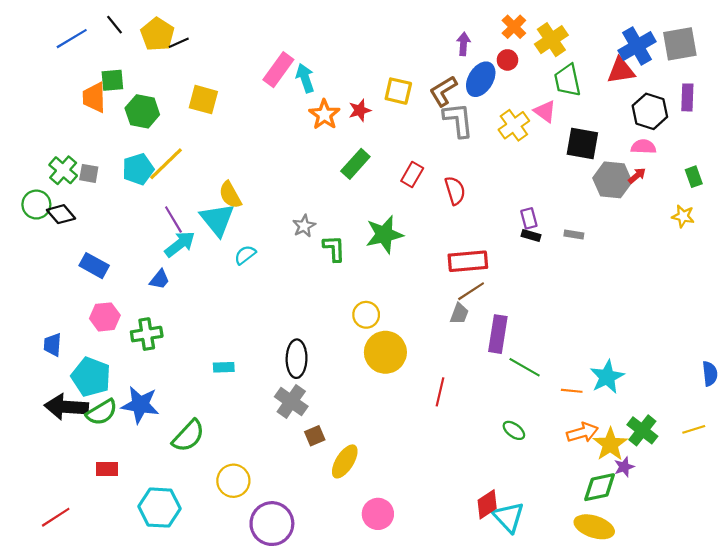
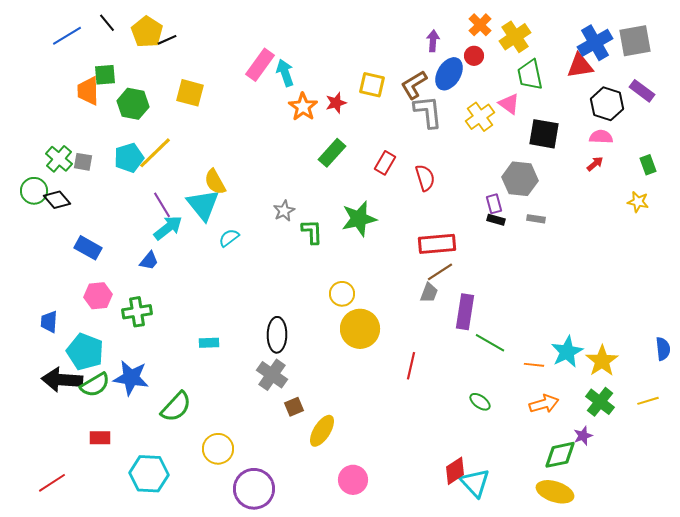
purple rectangle: (687, 97) -> (642, 91), turned -55
gray hexagon: (612, 180) -> (520, 179), moved
yellow star: (610, 444) -> (602, 361), moved

